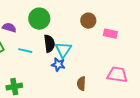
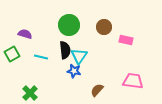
green circle: (39, 19) -> (69, 25), moved
brown semicircle: (81, 84) -> (97, 90), turned 40
green cross: (14, 87) -> (30, 93), turned -35

